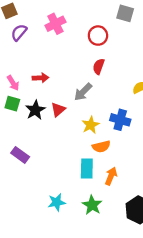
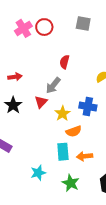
gray square: (125, 13) -> (83, 23), moved
red circle: (98, 36) -> (44, 27), moved
red triangle: (58, 110) -> (41, 102), moved
orange arrow: (111, 176) -> (85, 156), turned -112
cyan star: (57, 202) -> (38, 173), moved

